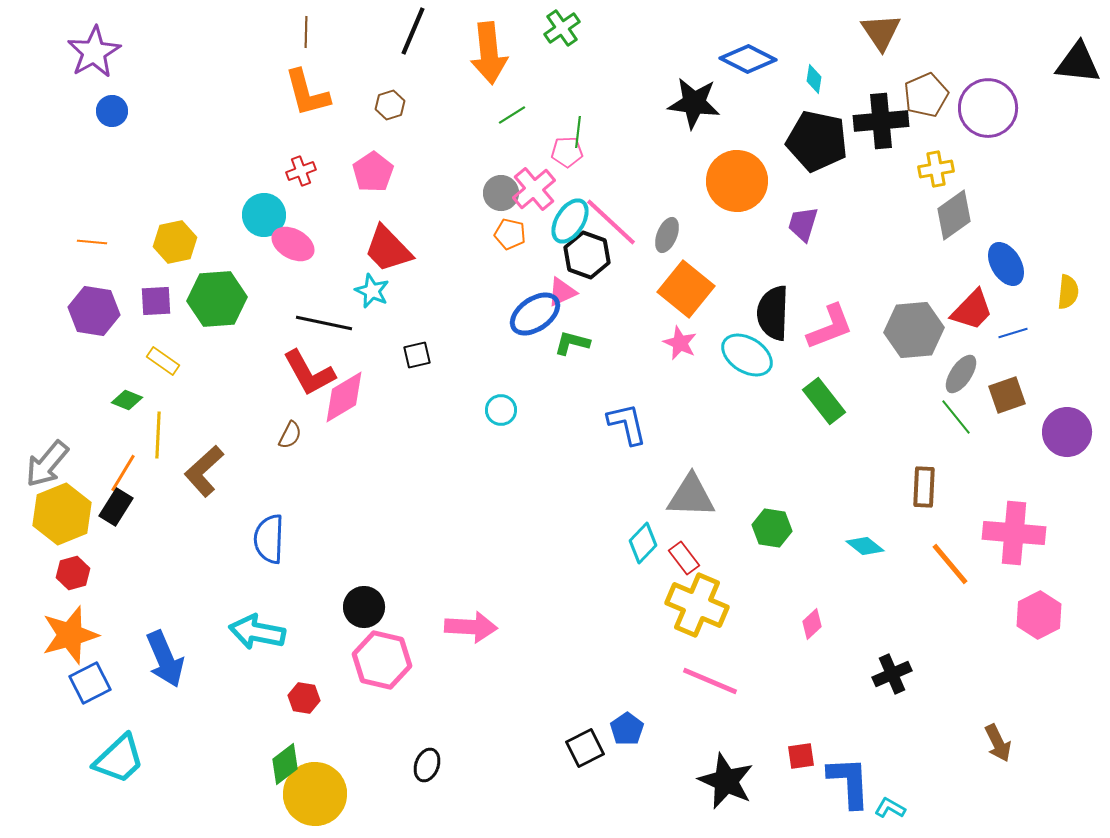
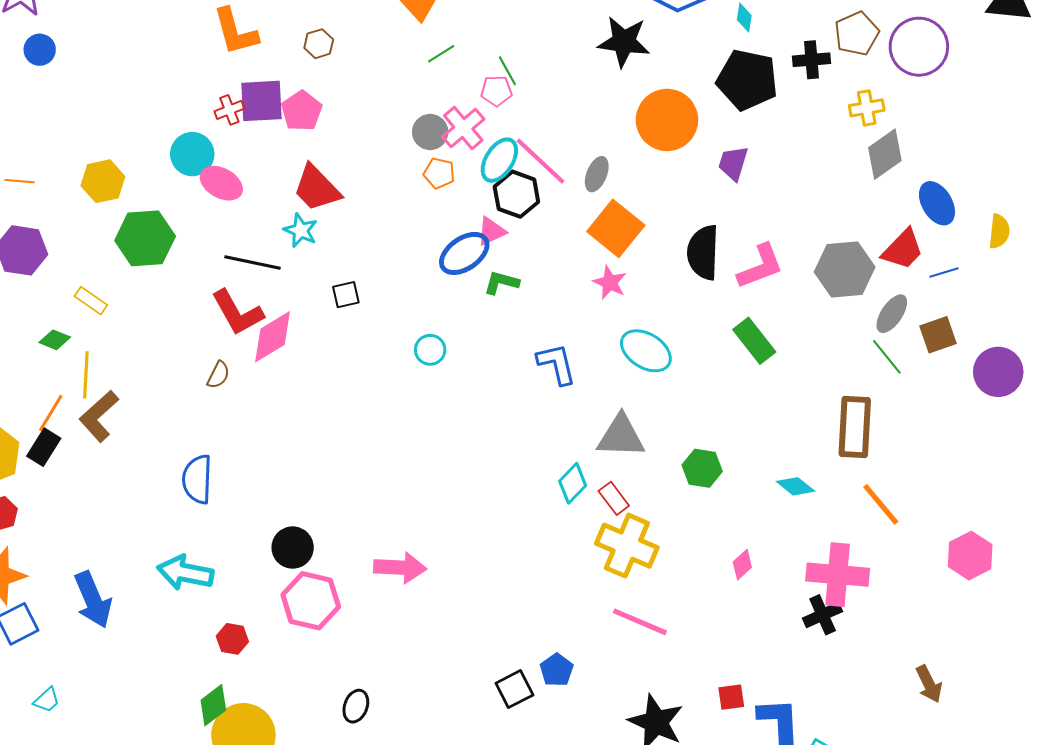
black cross: (881, 121) -> (812, 60), size x0.7
green line: (578, 132) -> (507, 71), turned -36
purple square: (156, 301) -> (261, 101), moved, size x1.4
cyan ellipse: (747, 355) -> (646, 351), moved
brown L-shape: (204, 471) -> (99, 416), moved
brown rectangle: (924, 487) -> (855, 427), size x1.5
pink cross: (1014, 533) -> (838, 575), moved
cyan trapezoid: (119, 759) -> (47, 700), size x0.5

